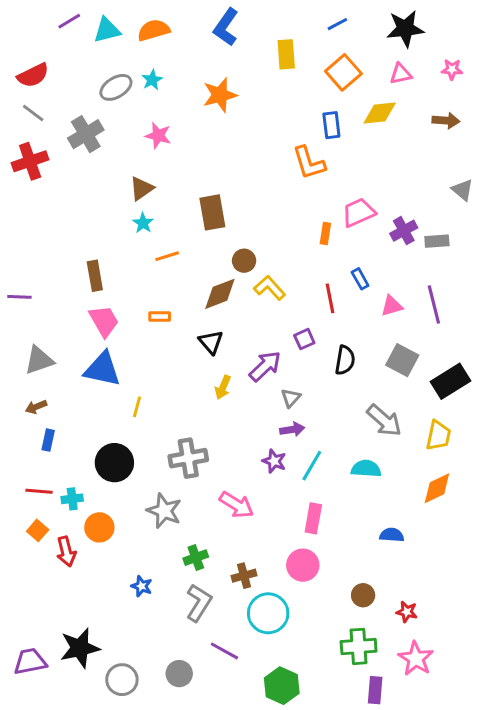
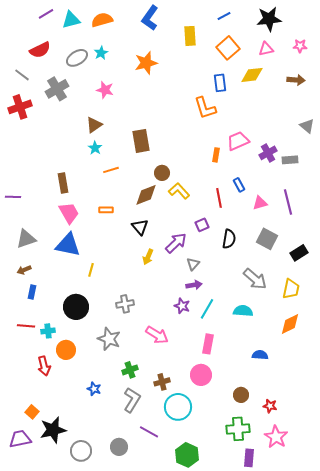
red semicircle: (33, 75) -> (40, 50), moved
black rectangle: (450, 381) -> (299, 253), size x0.7
gray cross: (188, 458) -> (125, 304), size x0.7
orange square: (38, 530) -> (32, 412), moved

